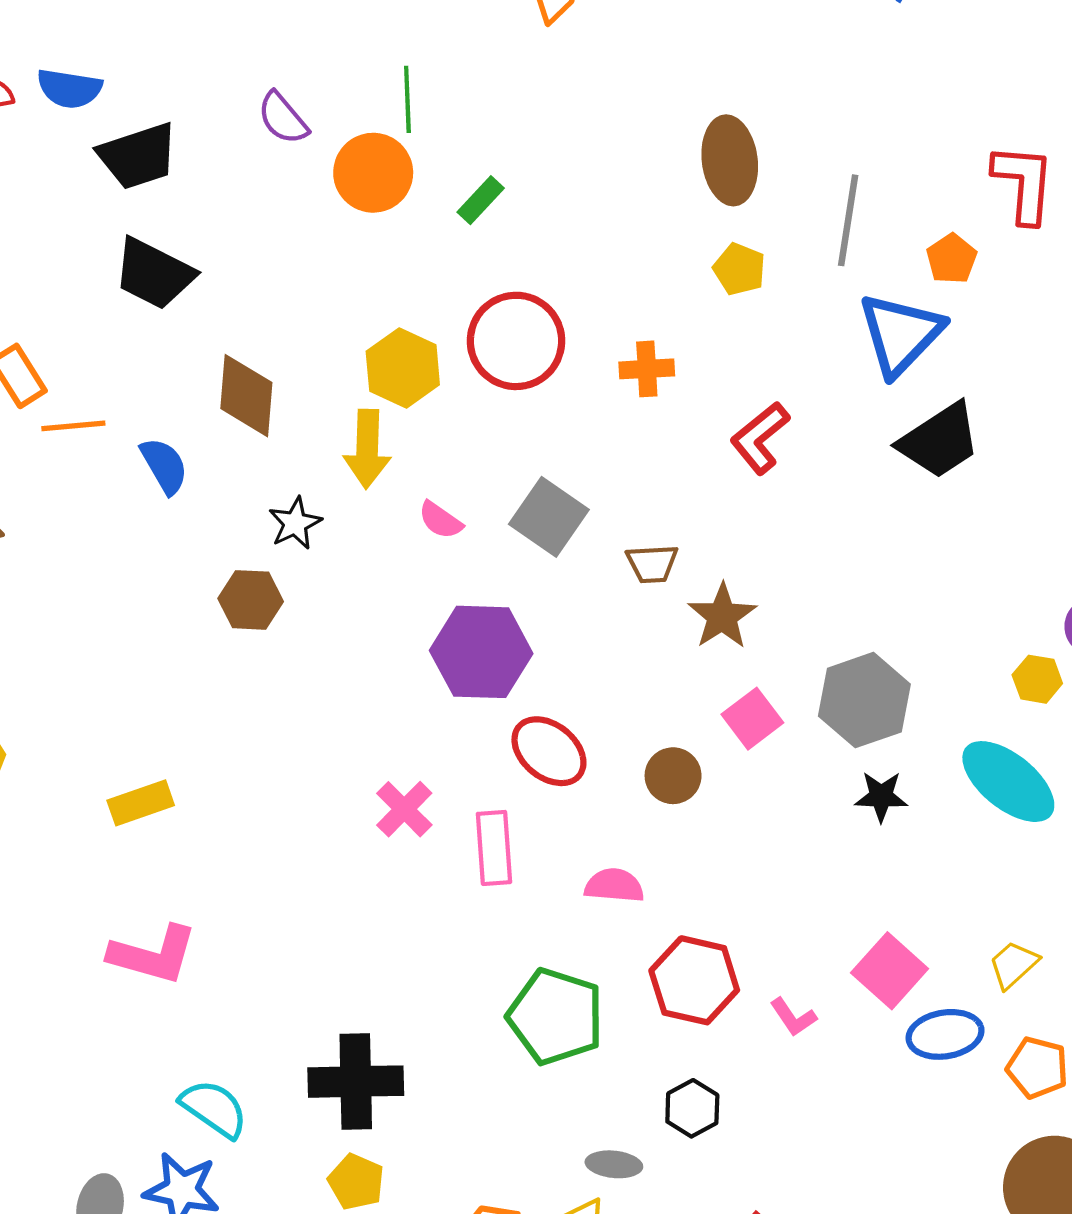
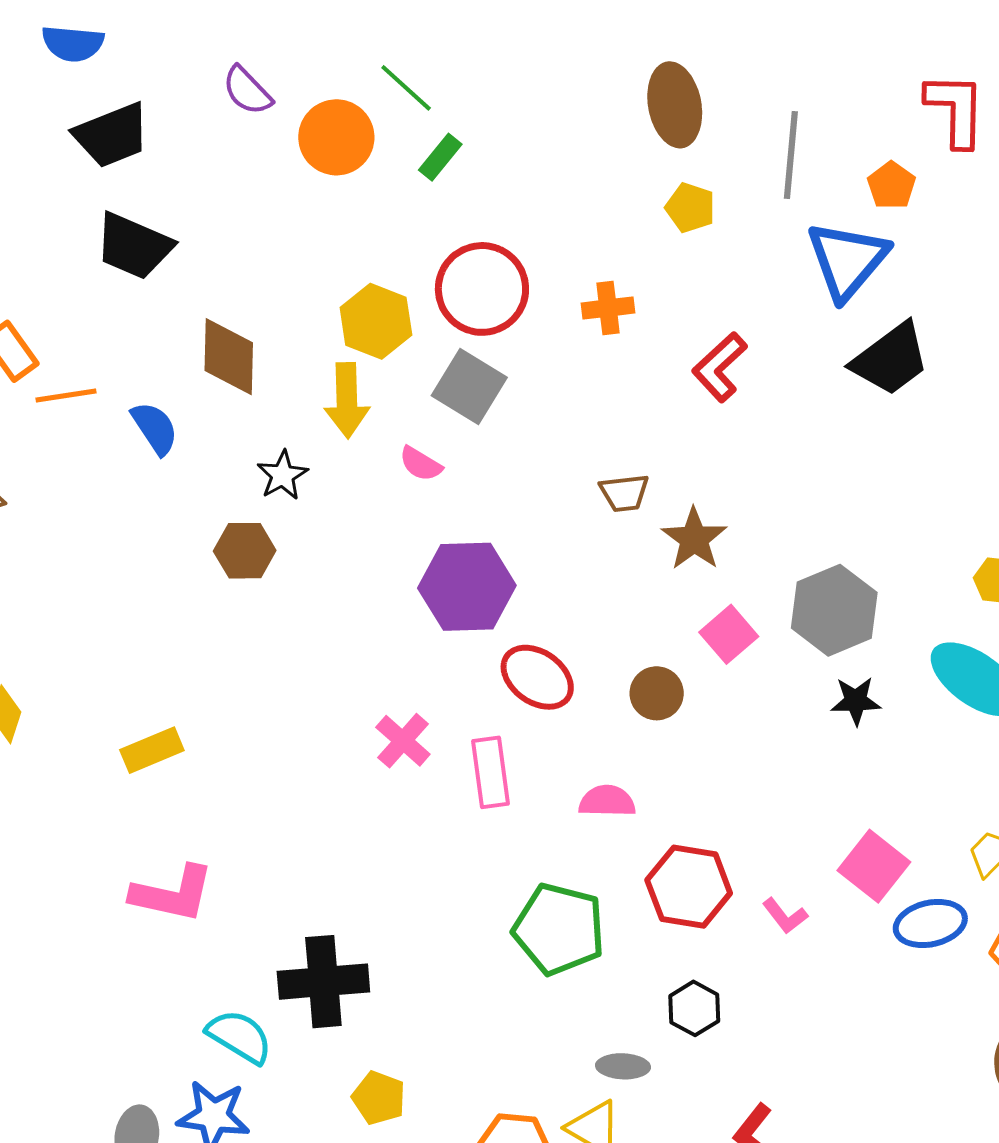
blue semicircle: (69, 89) -> (73, 43), moved
green line: (407, 99) -> (406, 88), moved, turned -42
gray square: (549, 517) -> (469, 387), moved
black cross: (356, 1082) -> (323, 982), moved

